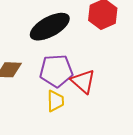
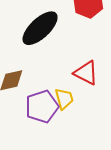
purple pentagon: (56, 71) -> (42, 107), moved

